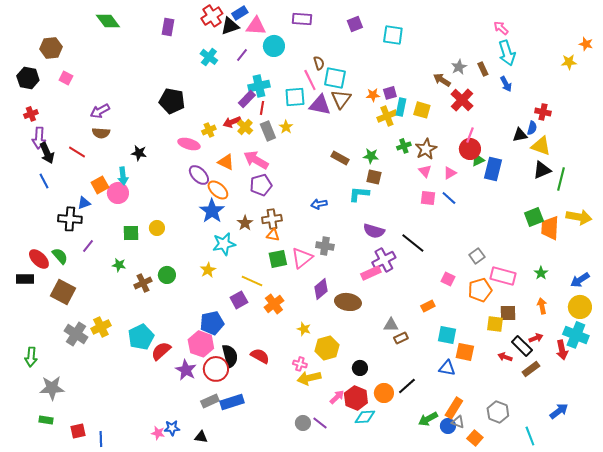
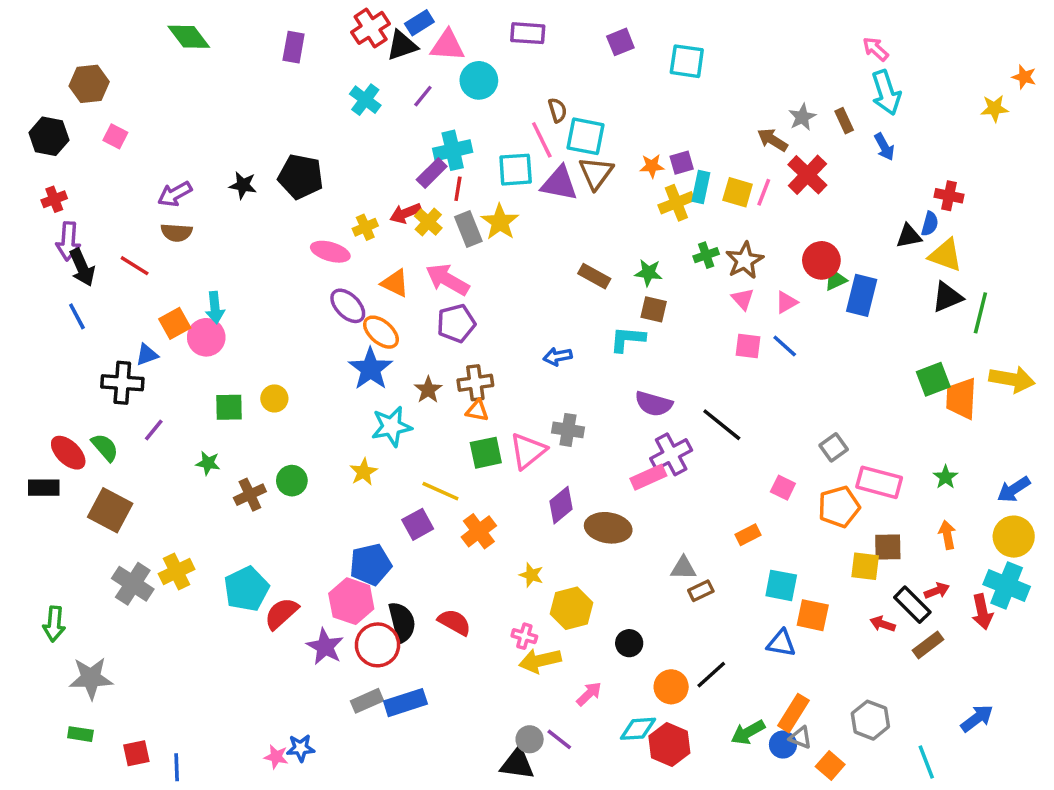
yellow star: (286, 127) -> (500, 222), size x1.5
pink line: (470, 135) -> (764, 192), moved
black star: (139, 153) -> (243, 185), moved
red hexagon: (356, 398) -> (669, 745), moved
black triangle: (201, 437) -> (517, 764), moved, size x1.5

